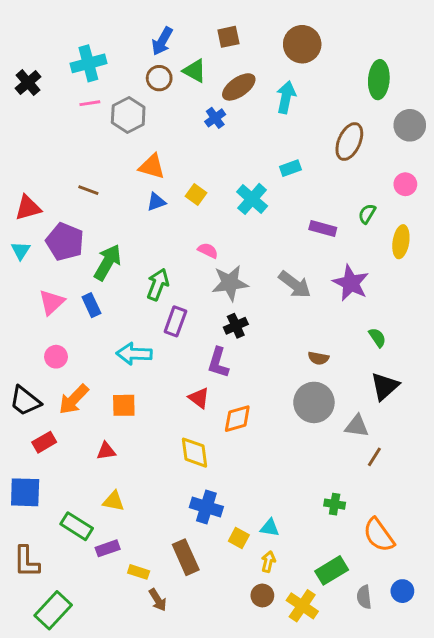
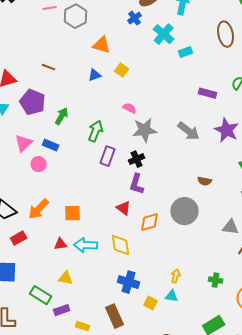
brown ellipse: (349, 142) -> (226, 34), turned -35
orange triangle: (152, 167) -> (102, 45), moved
cyan cross: (252, 199) -> (164, 34), moved
green arrow: (108, 262) -> (62, 116), size x0.7
blue rectangle: (91, 305) -> (51, 145), turned -42
black cross: (236, 326) -> (137, 159), moved
cyan arrow: (134, 354) -> (86, 245), moved
pink circle: (56, 357) -> (39, 164), moved
gray circle: (314, 402) -> (185, 211), moved
yellow arrow: (268, 562) -> (176, 276), moved

